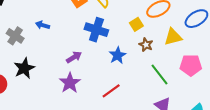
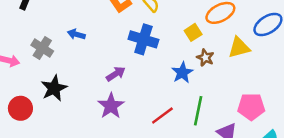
blue star: (117, 55) -> (182, 73), moved
pink pentagon: (191, 65) -> (251, 107), moved
green line: (159, 75) -> (198, 111), moved, turned 50

